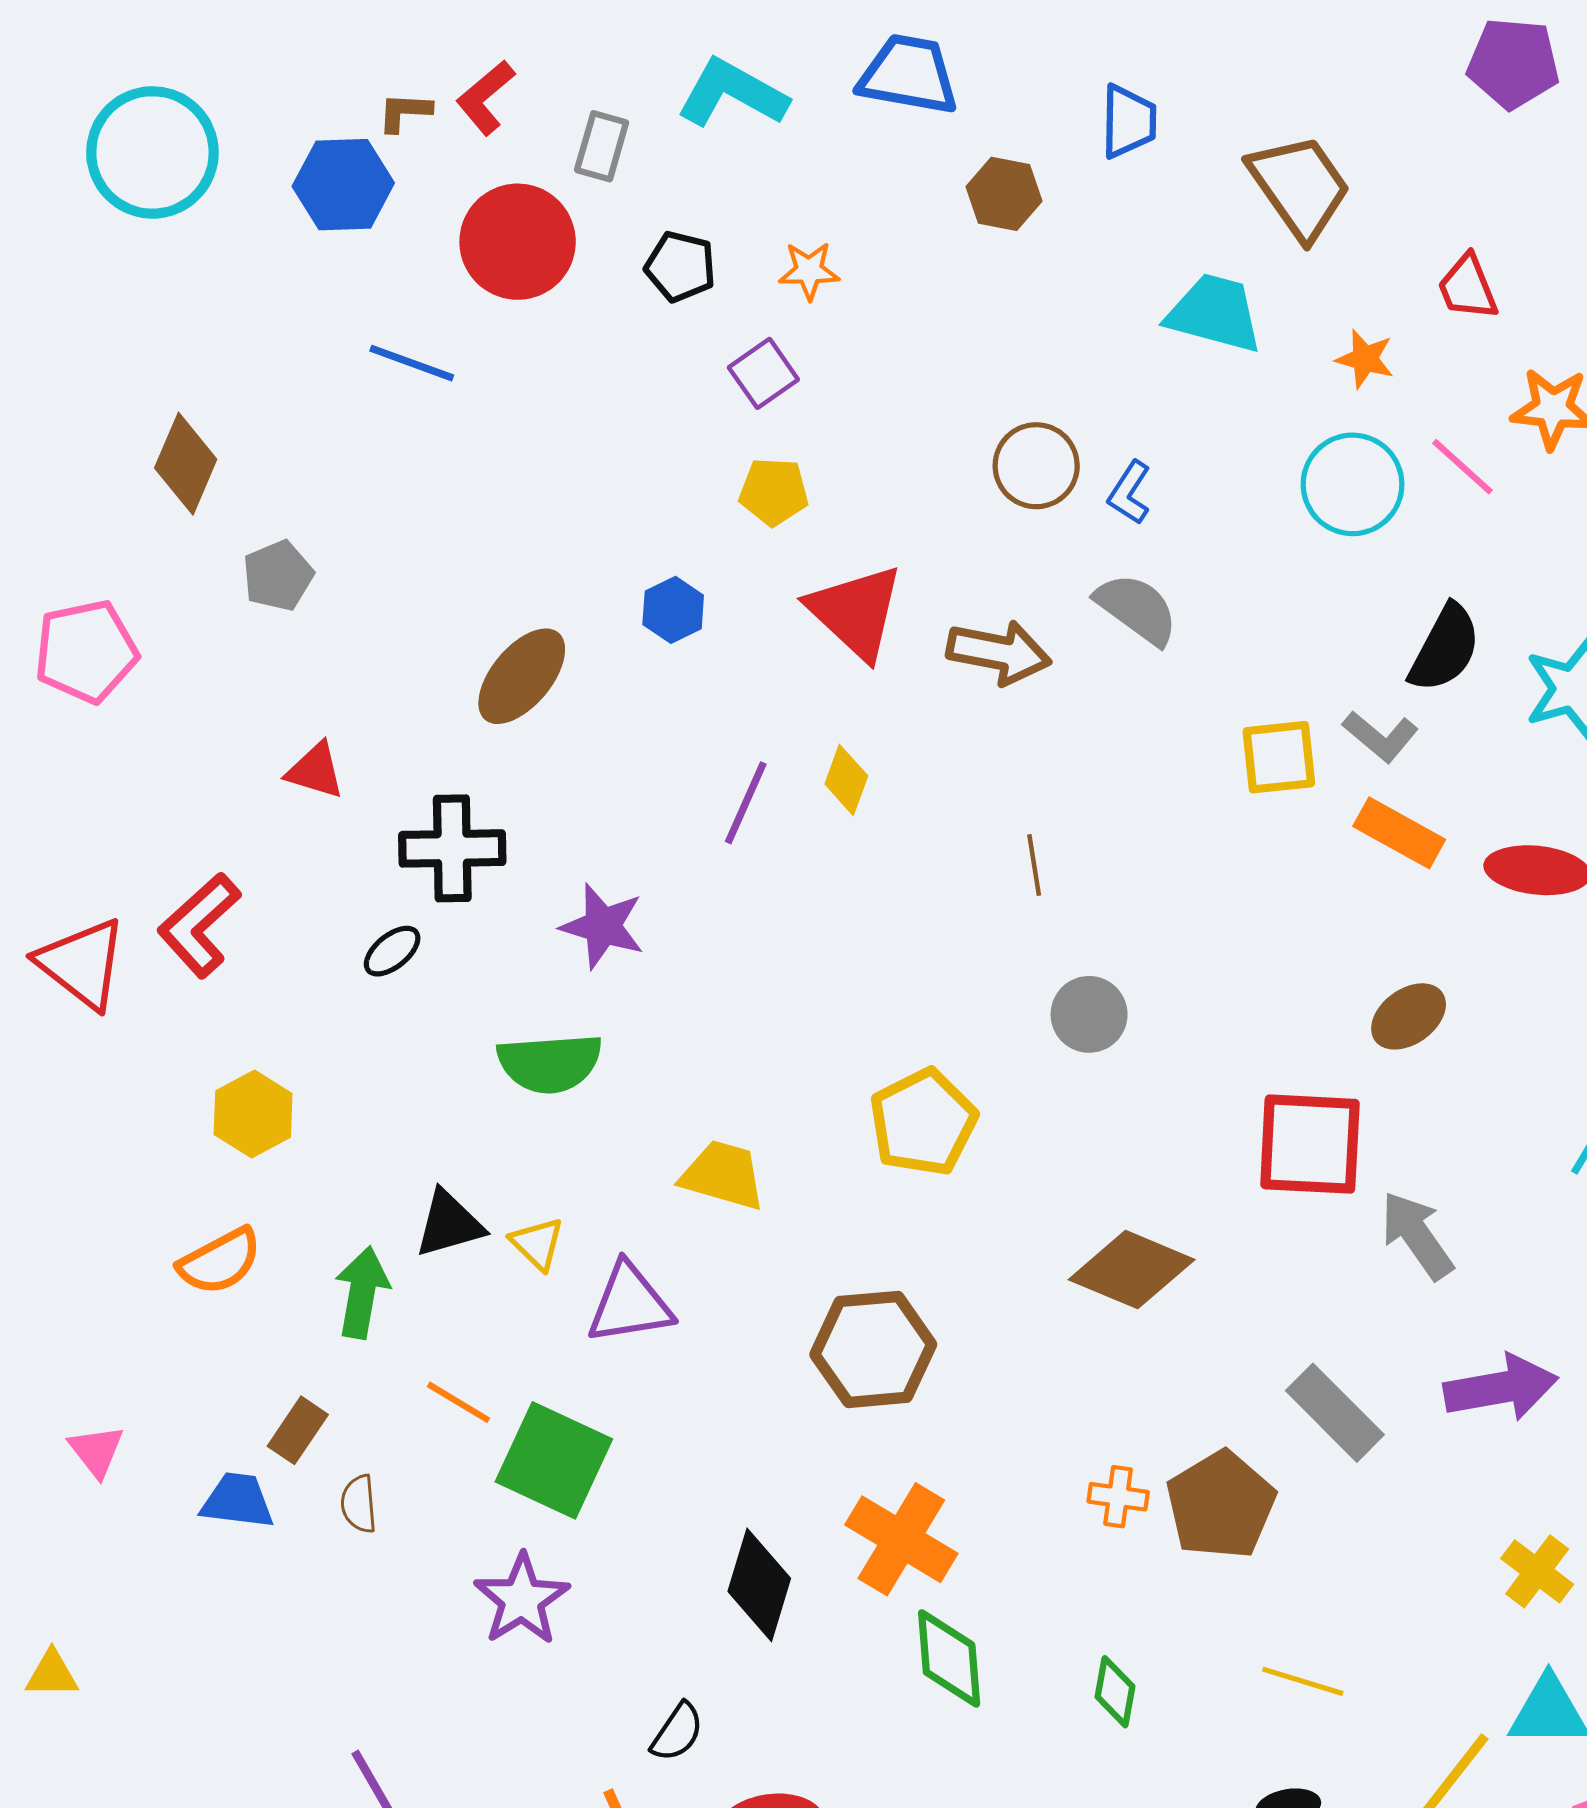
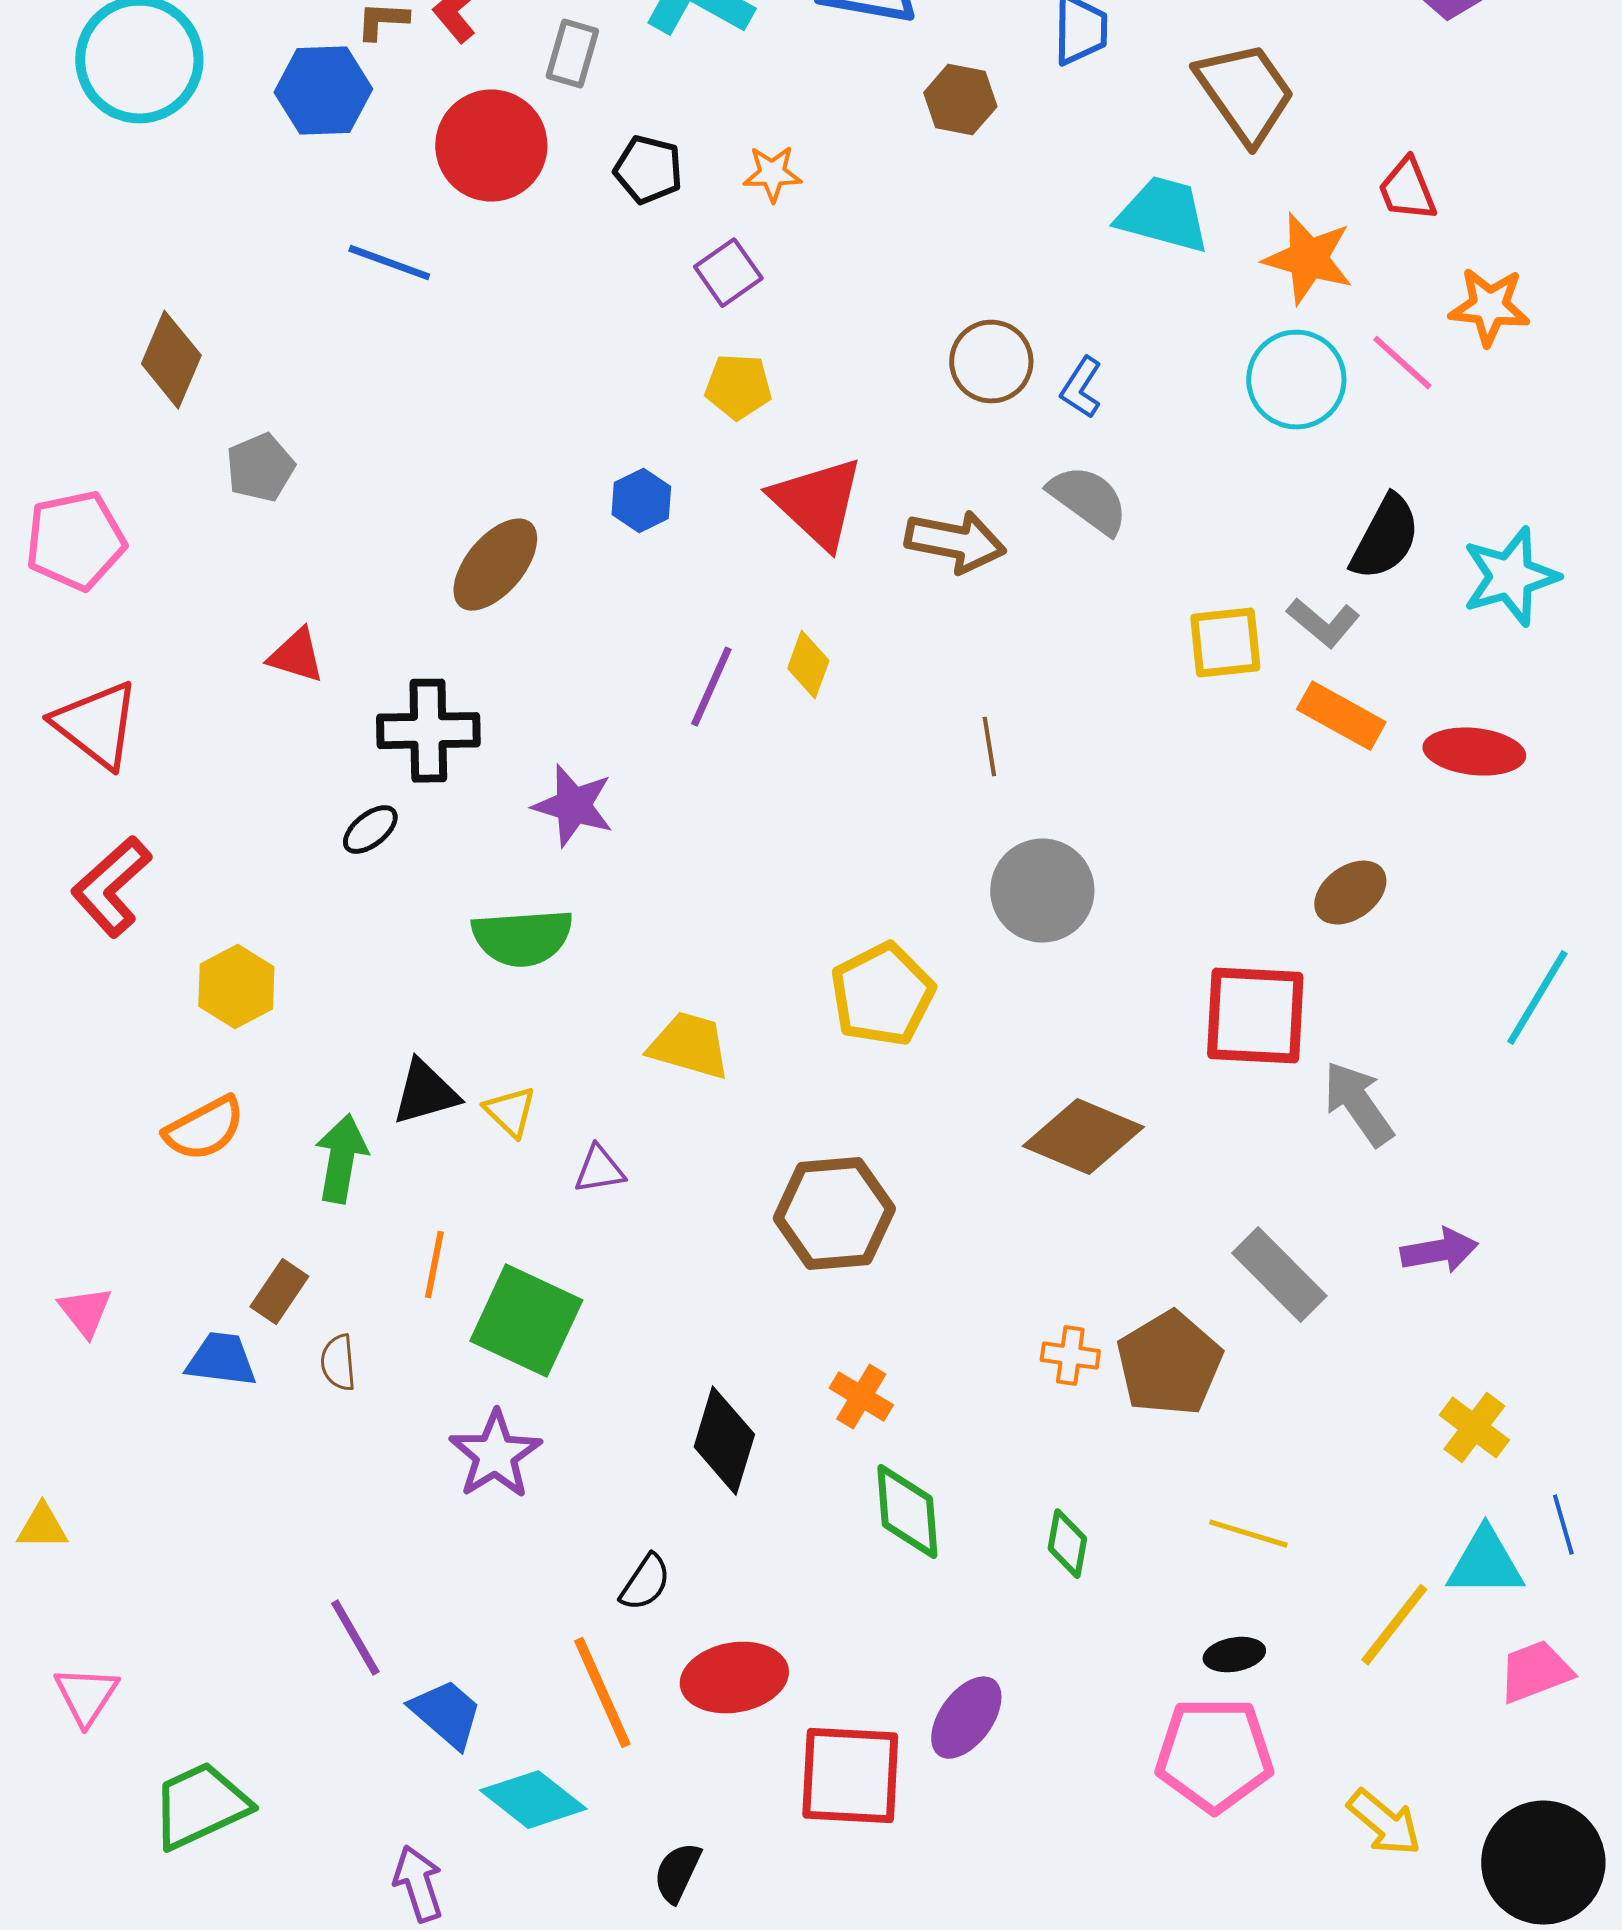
orange star: (1365, 359) -> (1308, 259), size x1.6
red L-shape: (199, 925) -> (111, 887), moved
red triangle: (82, 964) -> (96, 725), moved
gray circle: (1089, 1014) -> (1042, 891), size x1.4
purple triangle: (630, 1304) -> (599, 1170), size x0.6
purple arrow: (1501, 1388) -> (1439, 1251), size x0.7
orange line: (458, 1402) -> (434, 1265), turned 70
orange cross: (901, 1539) -> (861, 1397), size x0.6

